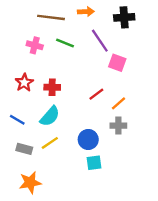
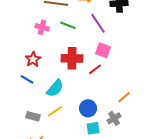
pink square: (117, 63) -> (103, 50), moved
red cross: (52, 87) -> (72, 58), moved, size x1.5
orange line: (118, 103) -> (124, 97), moved
blue line: (17, 120) -> (27, 79), moved
gray cross: (118, 126) -> (114, 118), moved, turned -32

